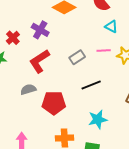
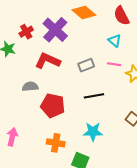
cyan triangle: (111, 27) -> (115, 41), moved
purple cross: (40, 30) -> (55, 30), size x1.4
red L-shape: (39, 61) -> (48, 61), turned 45

